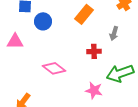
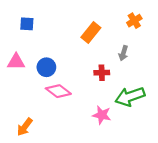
blue circle: (43, 21) -> (46, 67), moved

